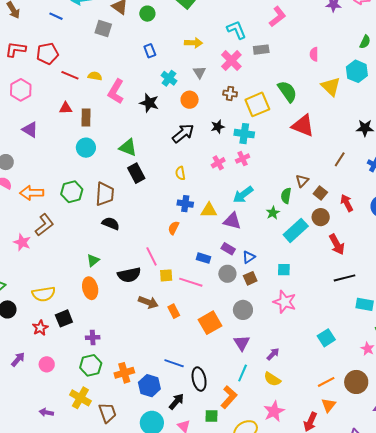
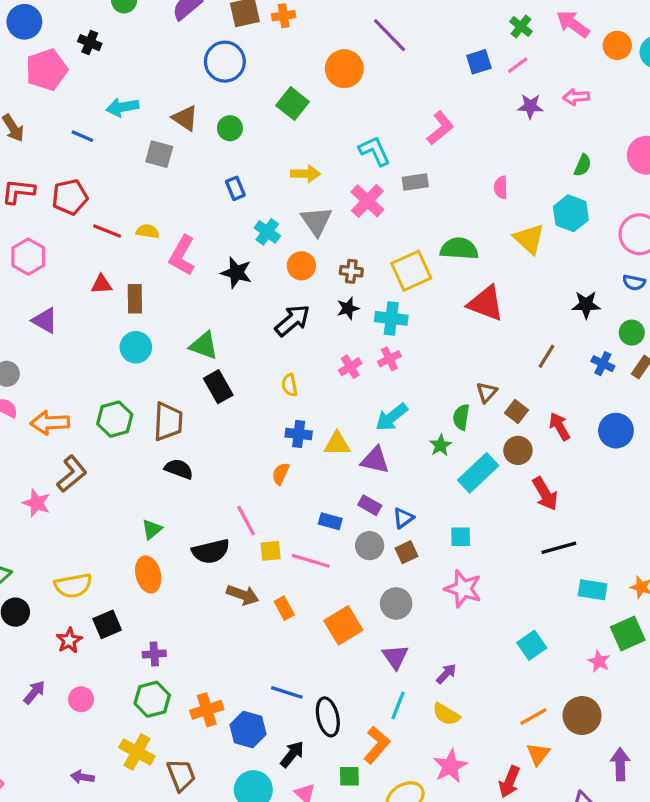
gray triangle: (199, 72) -> (316, 221), size x1.5
green semicircle: (287, 91) -> (459, 249), turned -50
brown cross: (230, 93) -> (351, 271), moved

